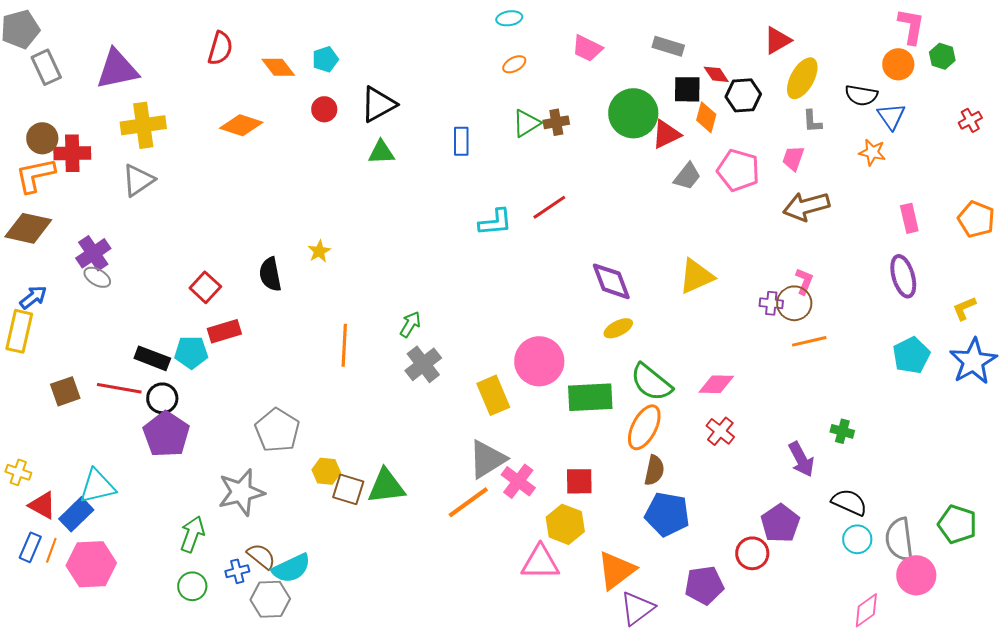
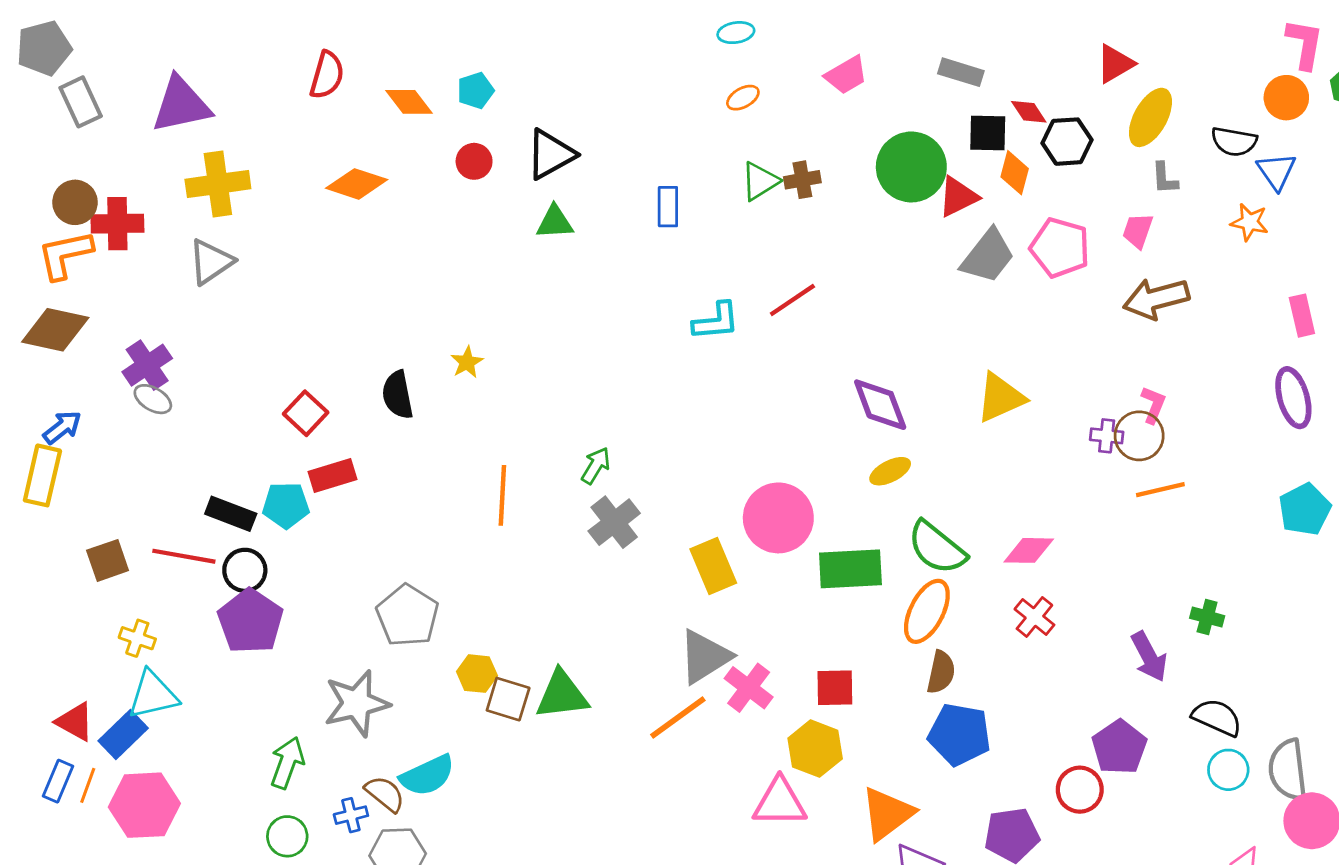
pink trapezoid: (587, 48) -> (846, 75), turned -56
gray trapezoid: (687, 176) -> (988, 256), size x1.4
yellow cross: (18, 472) -> (137, 638), moved
cyan semicircle: (291, 568) -> (427, 775), moved

